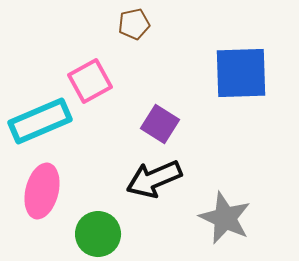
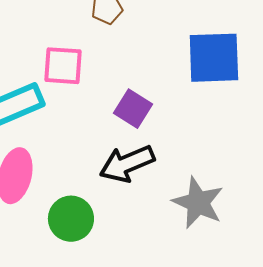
pink square: (90, 81) -> (63, 66), turned 33

